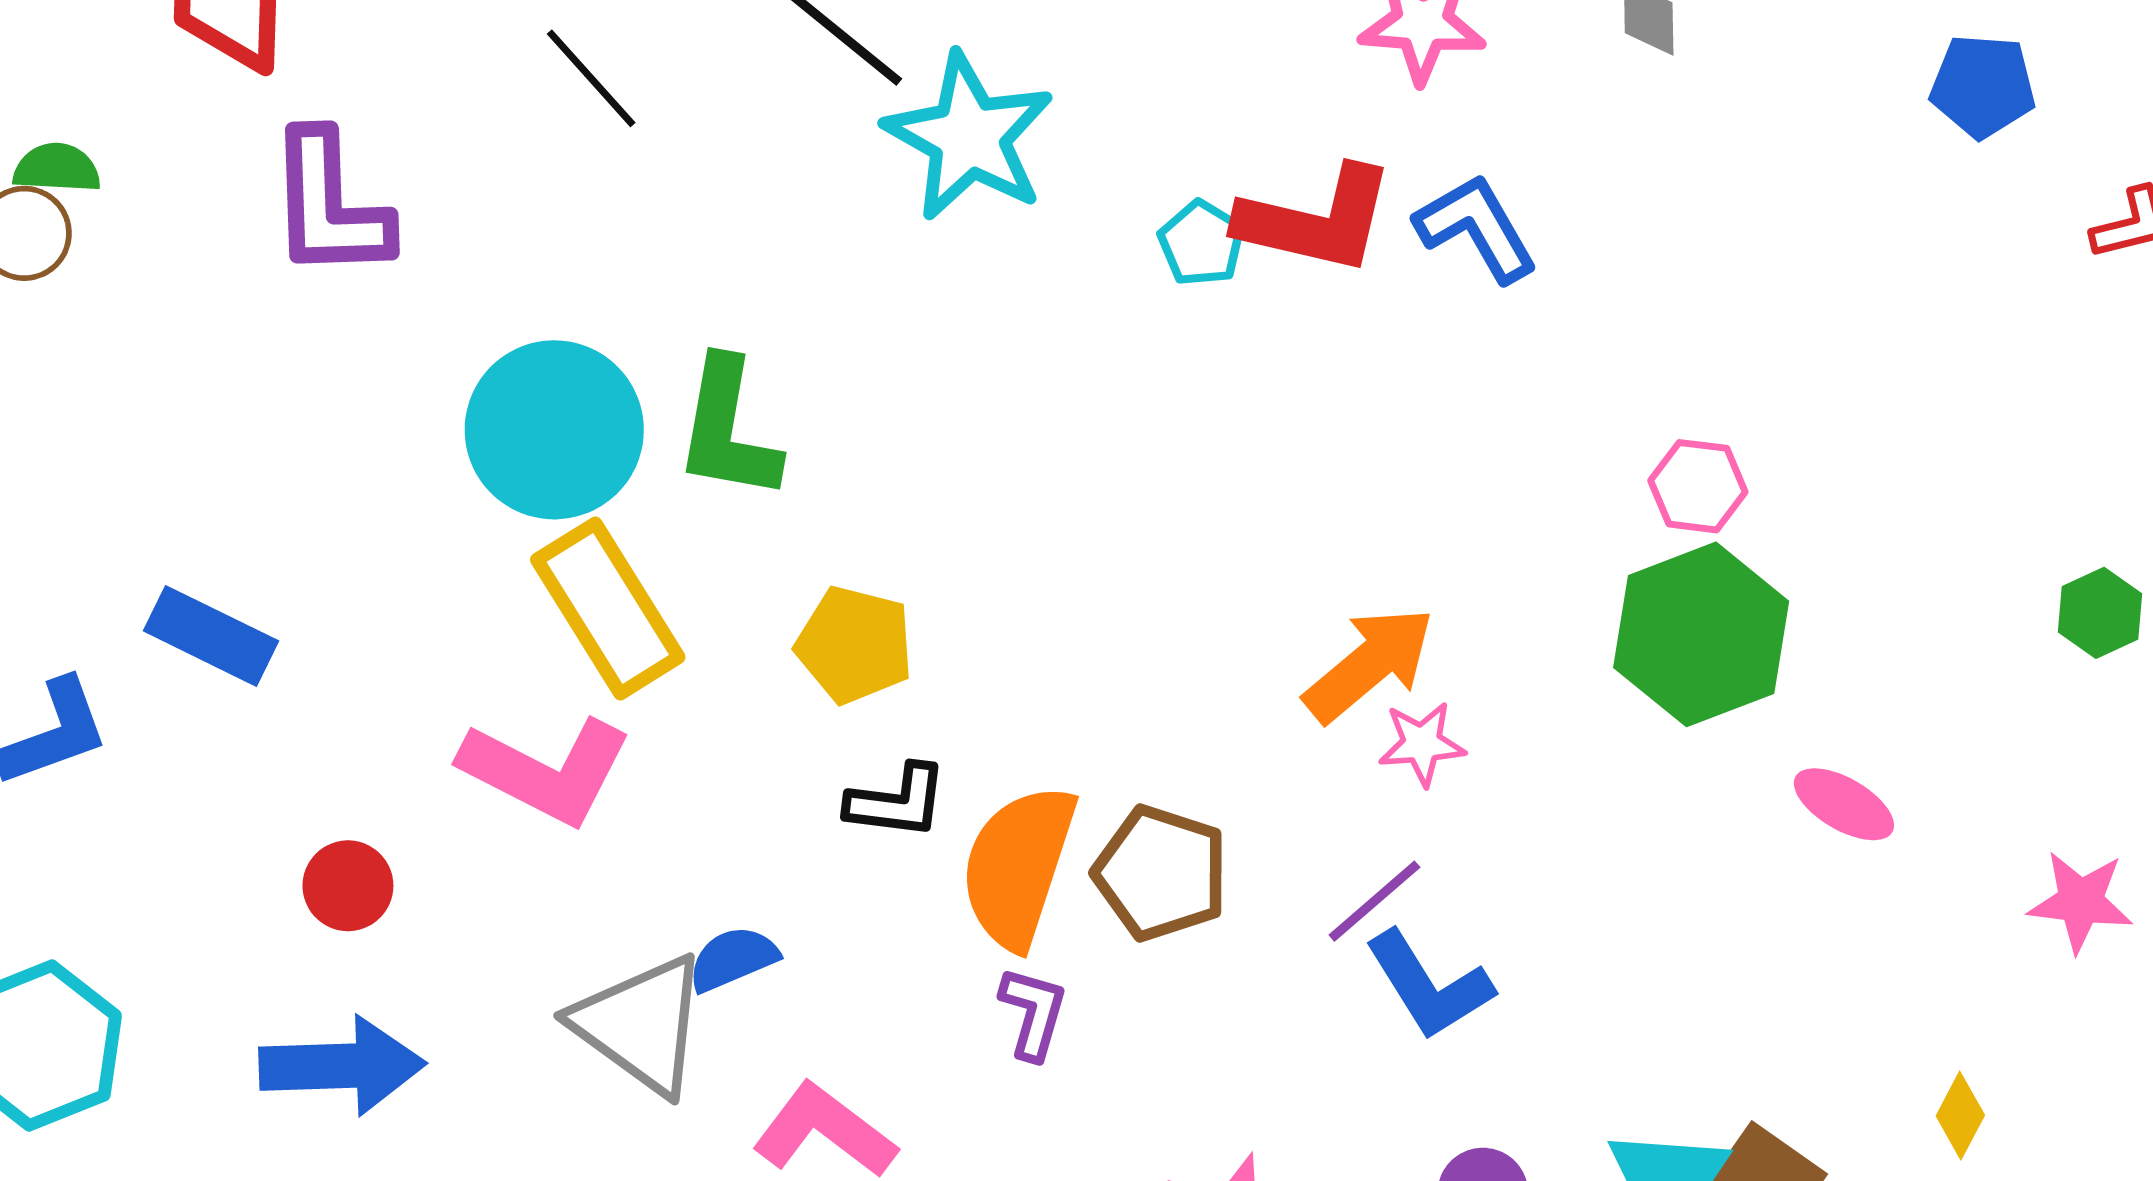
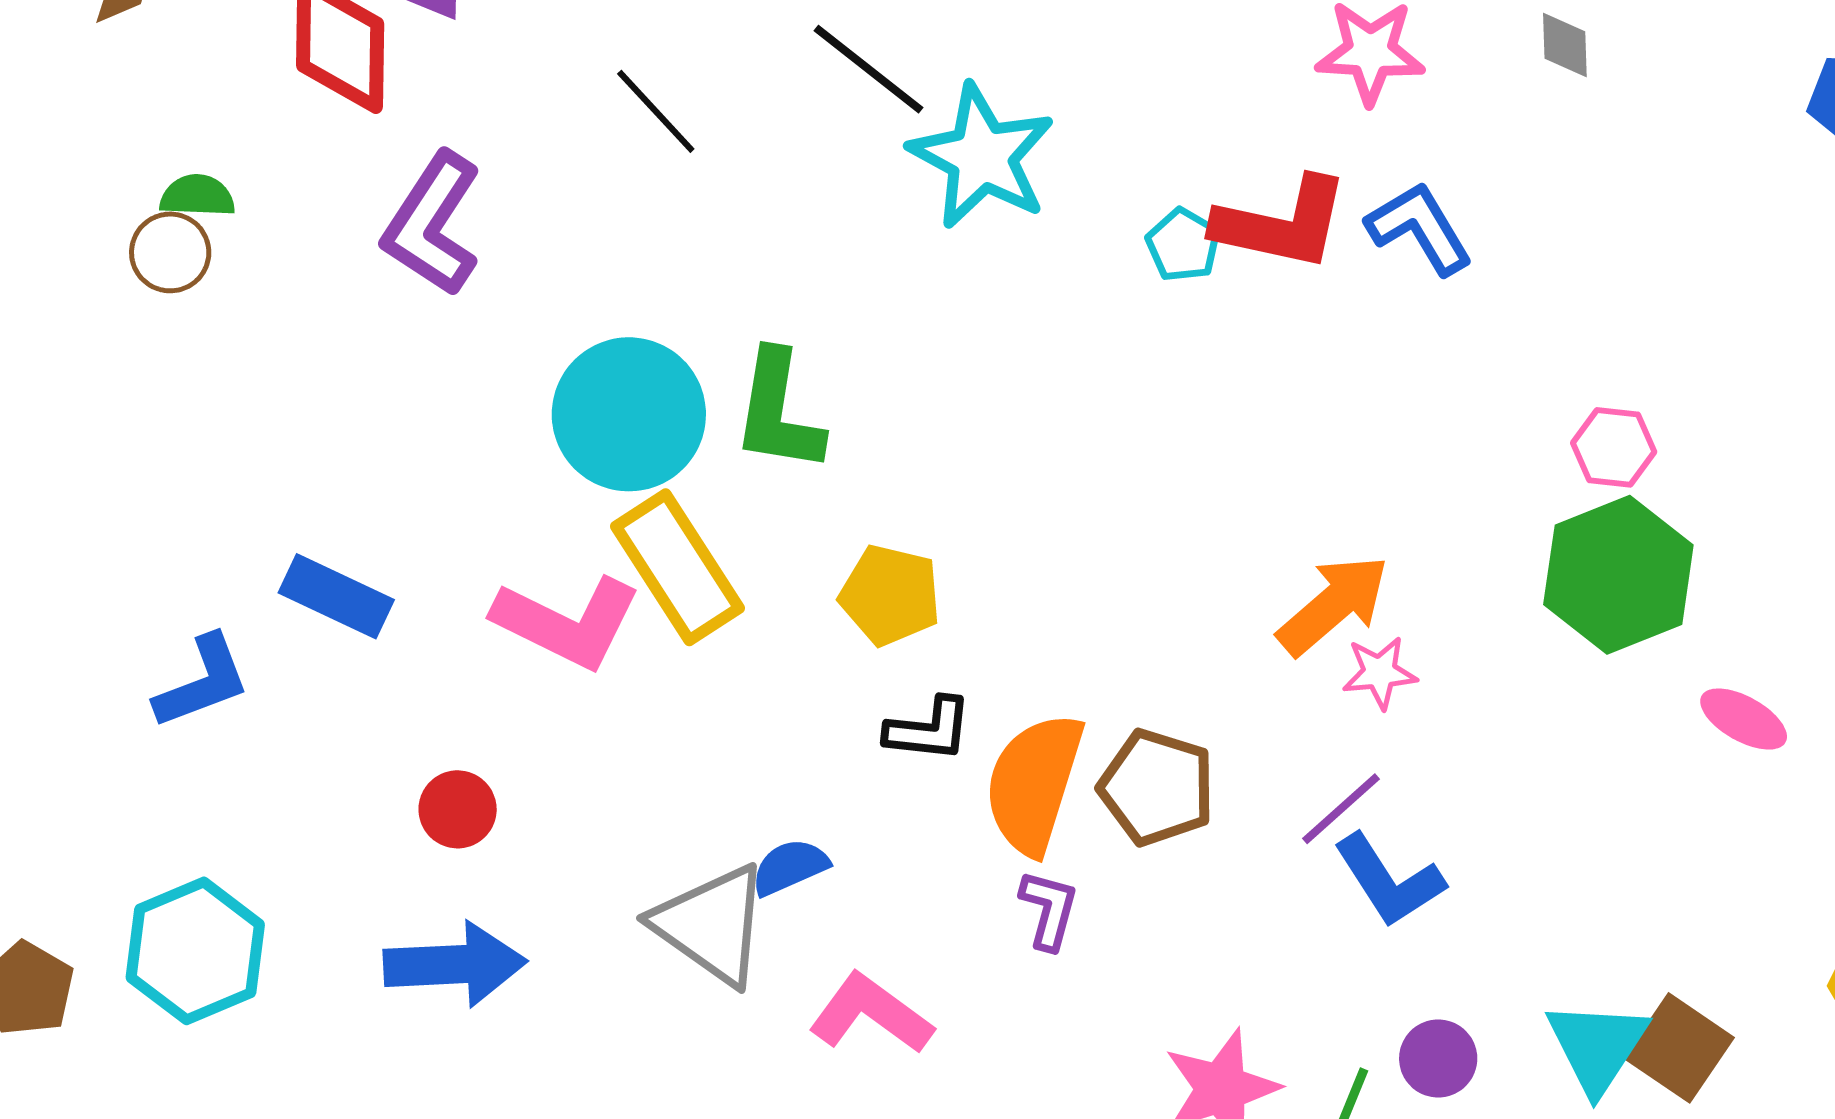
purple L-shape: (329, 205) -> (432, 224), turned 36
pink L-shape: (546, 771) -> (567, 622), moved

